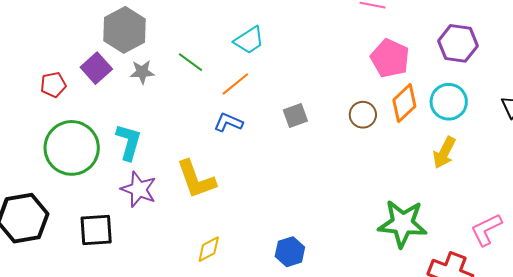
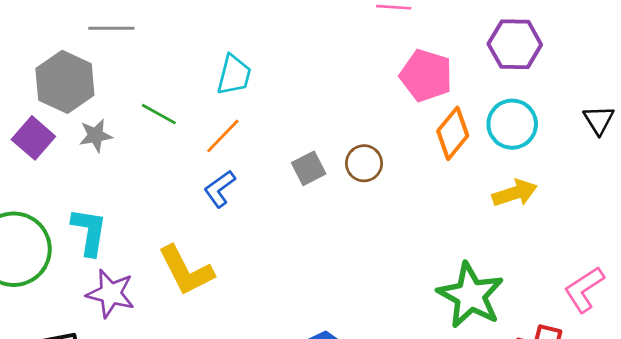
cyan trapezoid: (249, 40) -> (234, 75), turned -36
brown circle: (363, 115) -> (364, 163), moved
blue L-shape: (228, 122) -> (220, 189), turned -52
yellow arrow: (444, 153) -> (515, 193), turned -128
green star: (403, 224) -> (471, 295), turned 30

